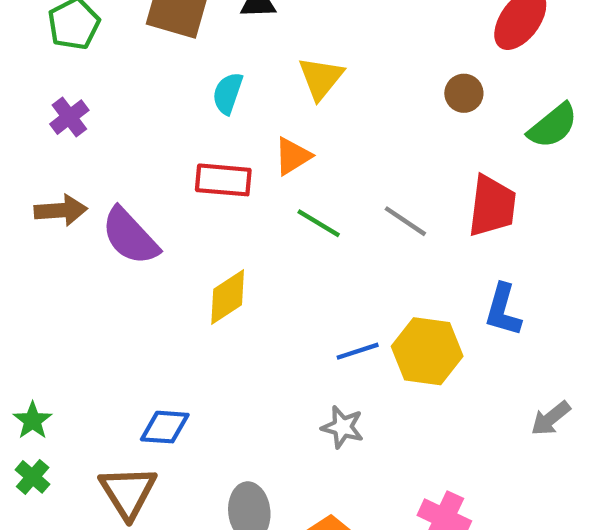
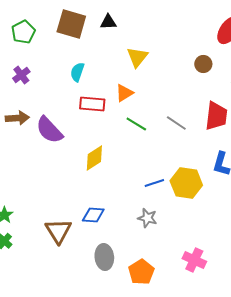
cyan semicircle: (228, 93) -> (77, 72), moved
blue diamond: (165, 427) -> (93, 215), moved
brown triangle: (128, 492) -> (58, 231), moved

